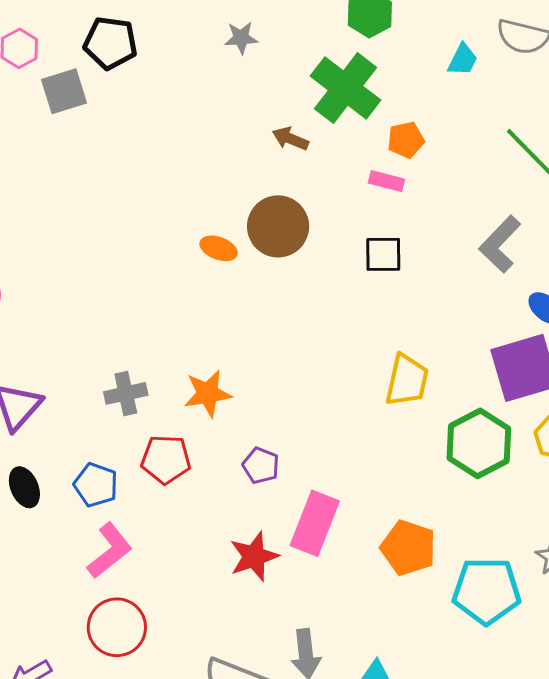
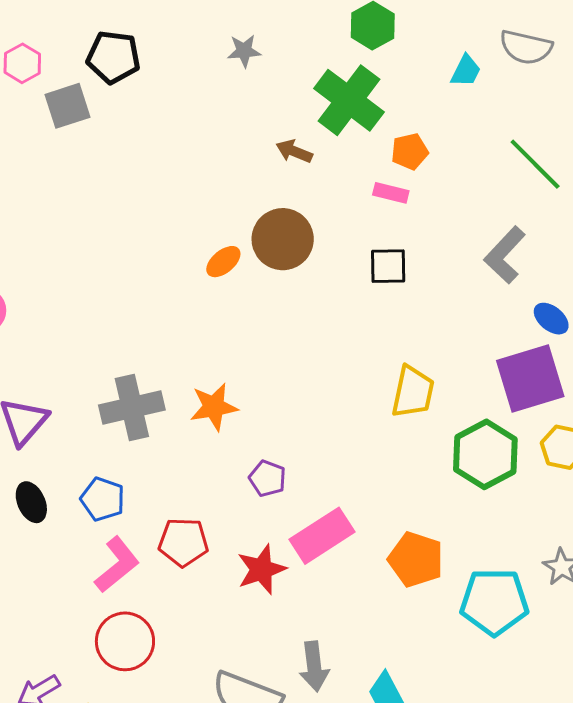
orange ellipse: (219, 248) -> (223, 262), turned -60
gray cross: (126, 393) -> (132, 408), size x1.5
red pentagon: (166, 459) -> (183, 542), moved
pink rectangle: (315, 523) -> (322, 536), turned 36

